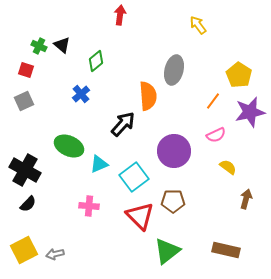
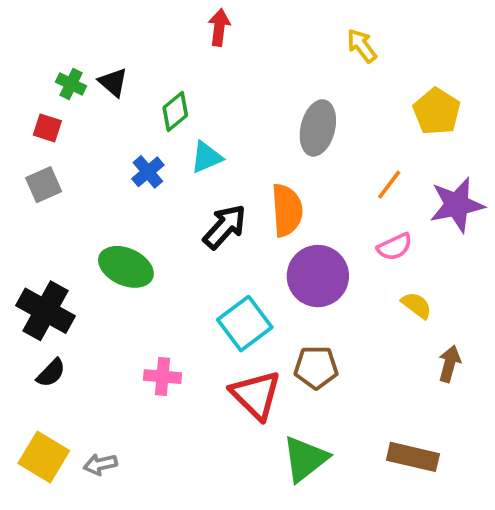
yellow pentagon: (239, 75) -> (437, 112), moved
orange semicircle: (148, 96) -> (287, 210), moved
cyan triangle: (99, 164) -> (206, 157), moved
yellow square: (24, 250) -> (44, 457), turned -32

